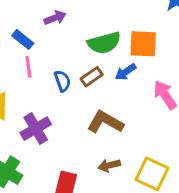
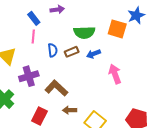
orange square: (143, 44) -> (117, 29), moved
brown L-shape: (105, 122) -> (56, 88), moved

